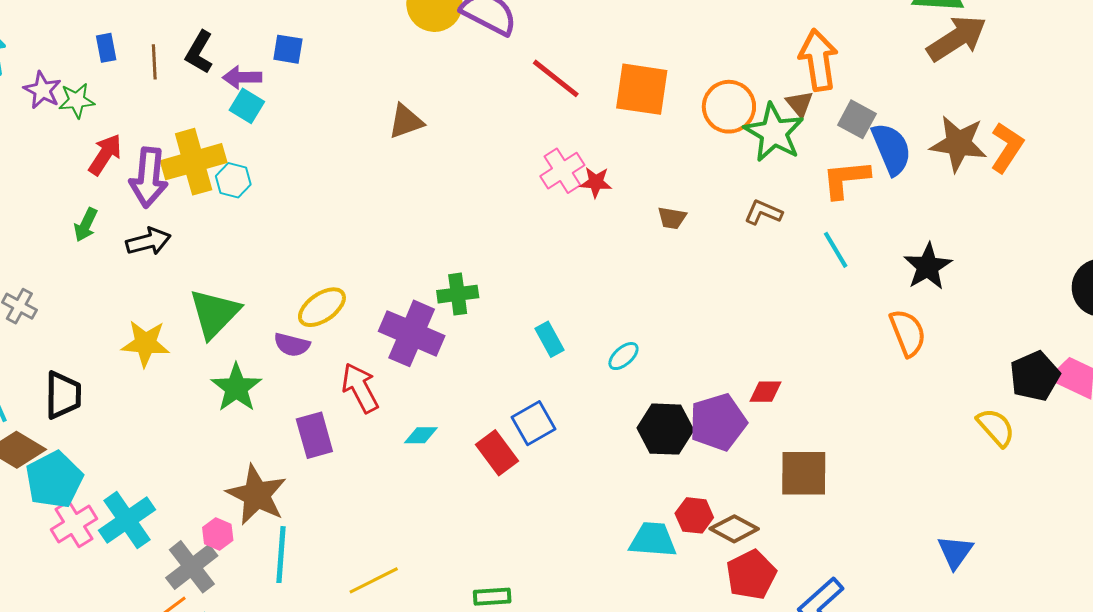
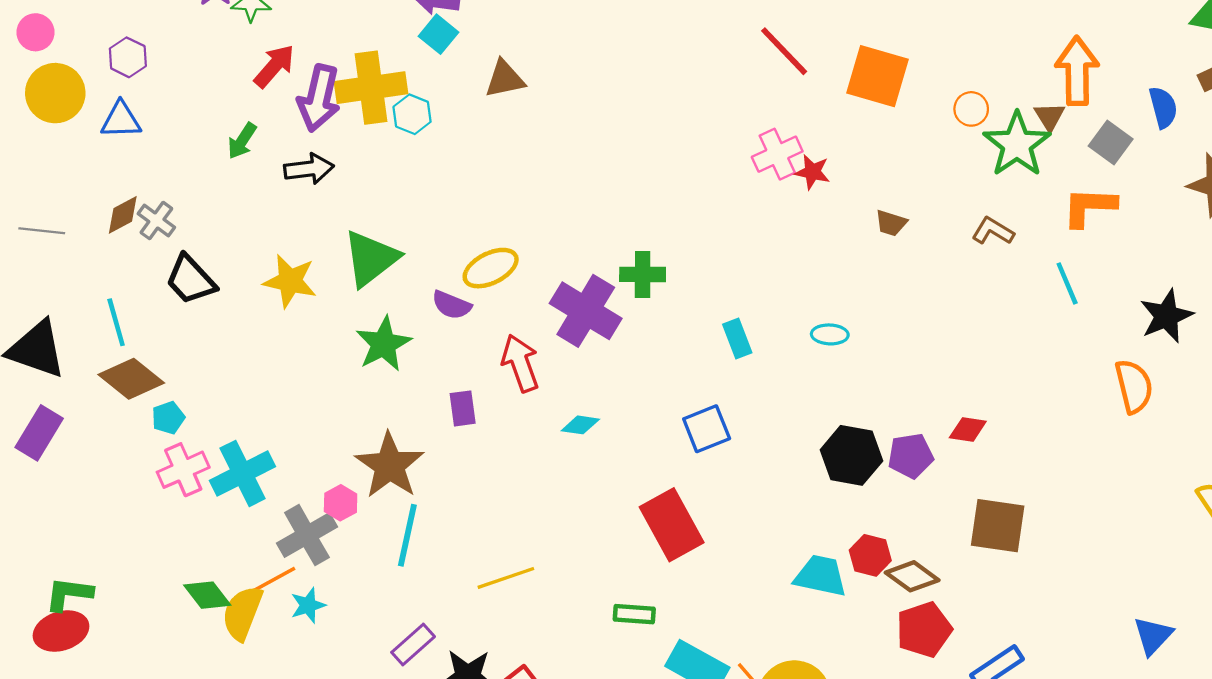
orange circle: (729, 107) -> (971, 109), size x0.6
brown triangle: (406, 121) -> (505, 79), moved
blue semicircle: (891, 149) -> (1163, 107), moved, size x0.7
cyan ellipse: (623, 356) -> (830, 334), moved, turned 36
black trapezoid: (63, 395) -> (191, 280), moved, turned 129
purple pentagon: (718, 422) -> (911, 456), size x0.7
purple rectangle: (314, 435) -> (463, 408), size x0.7
red rectangle: (497, 453) -> (672, 525), moved, size x1.4
cyan pentagon: (54, 480) -> (168, 418), size x0.5

